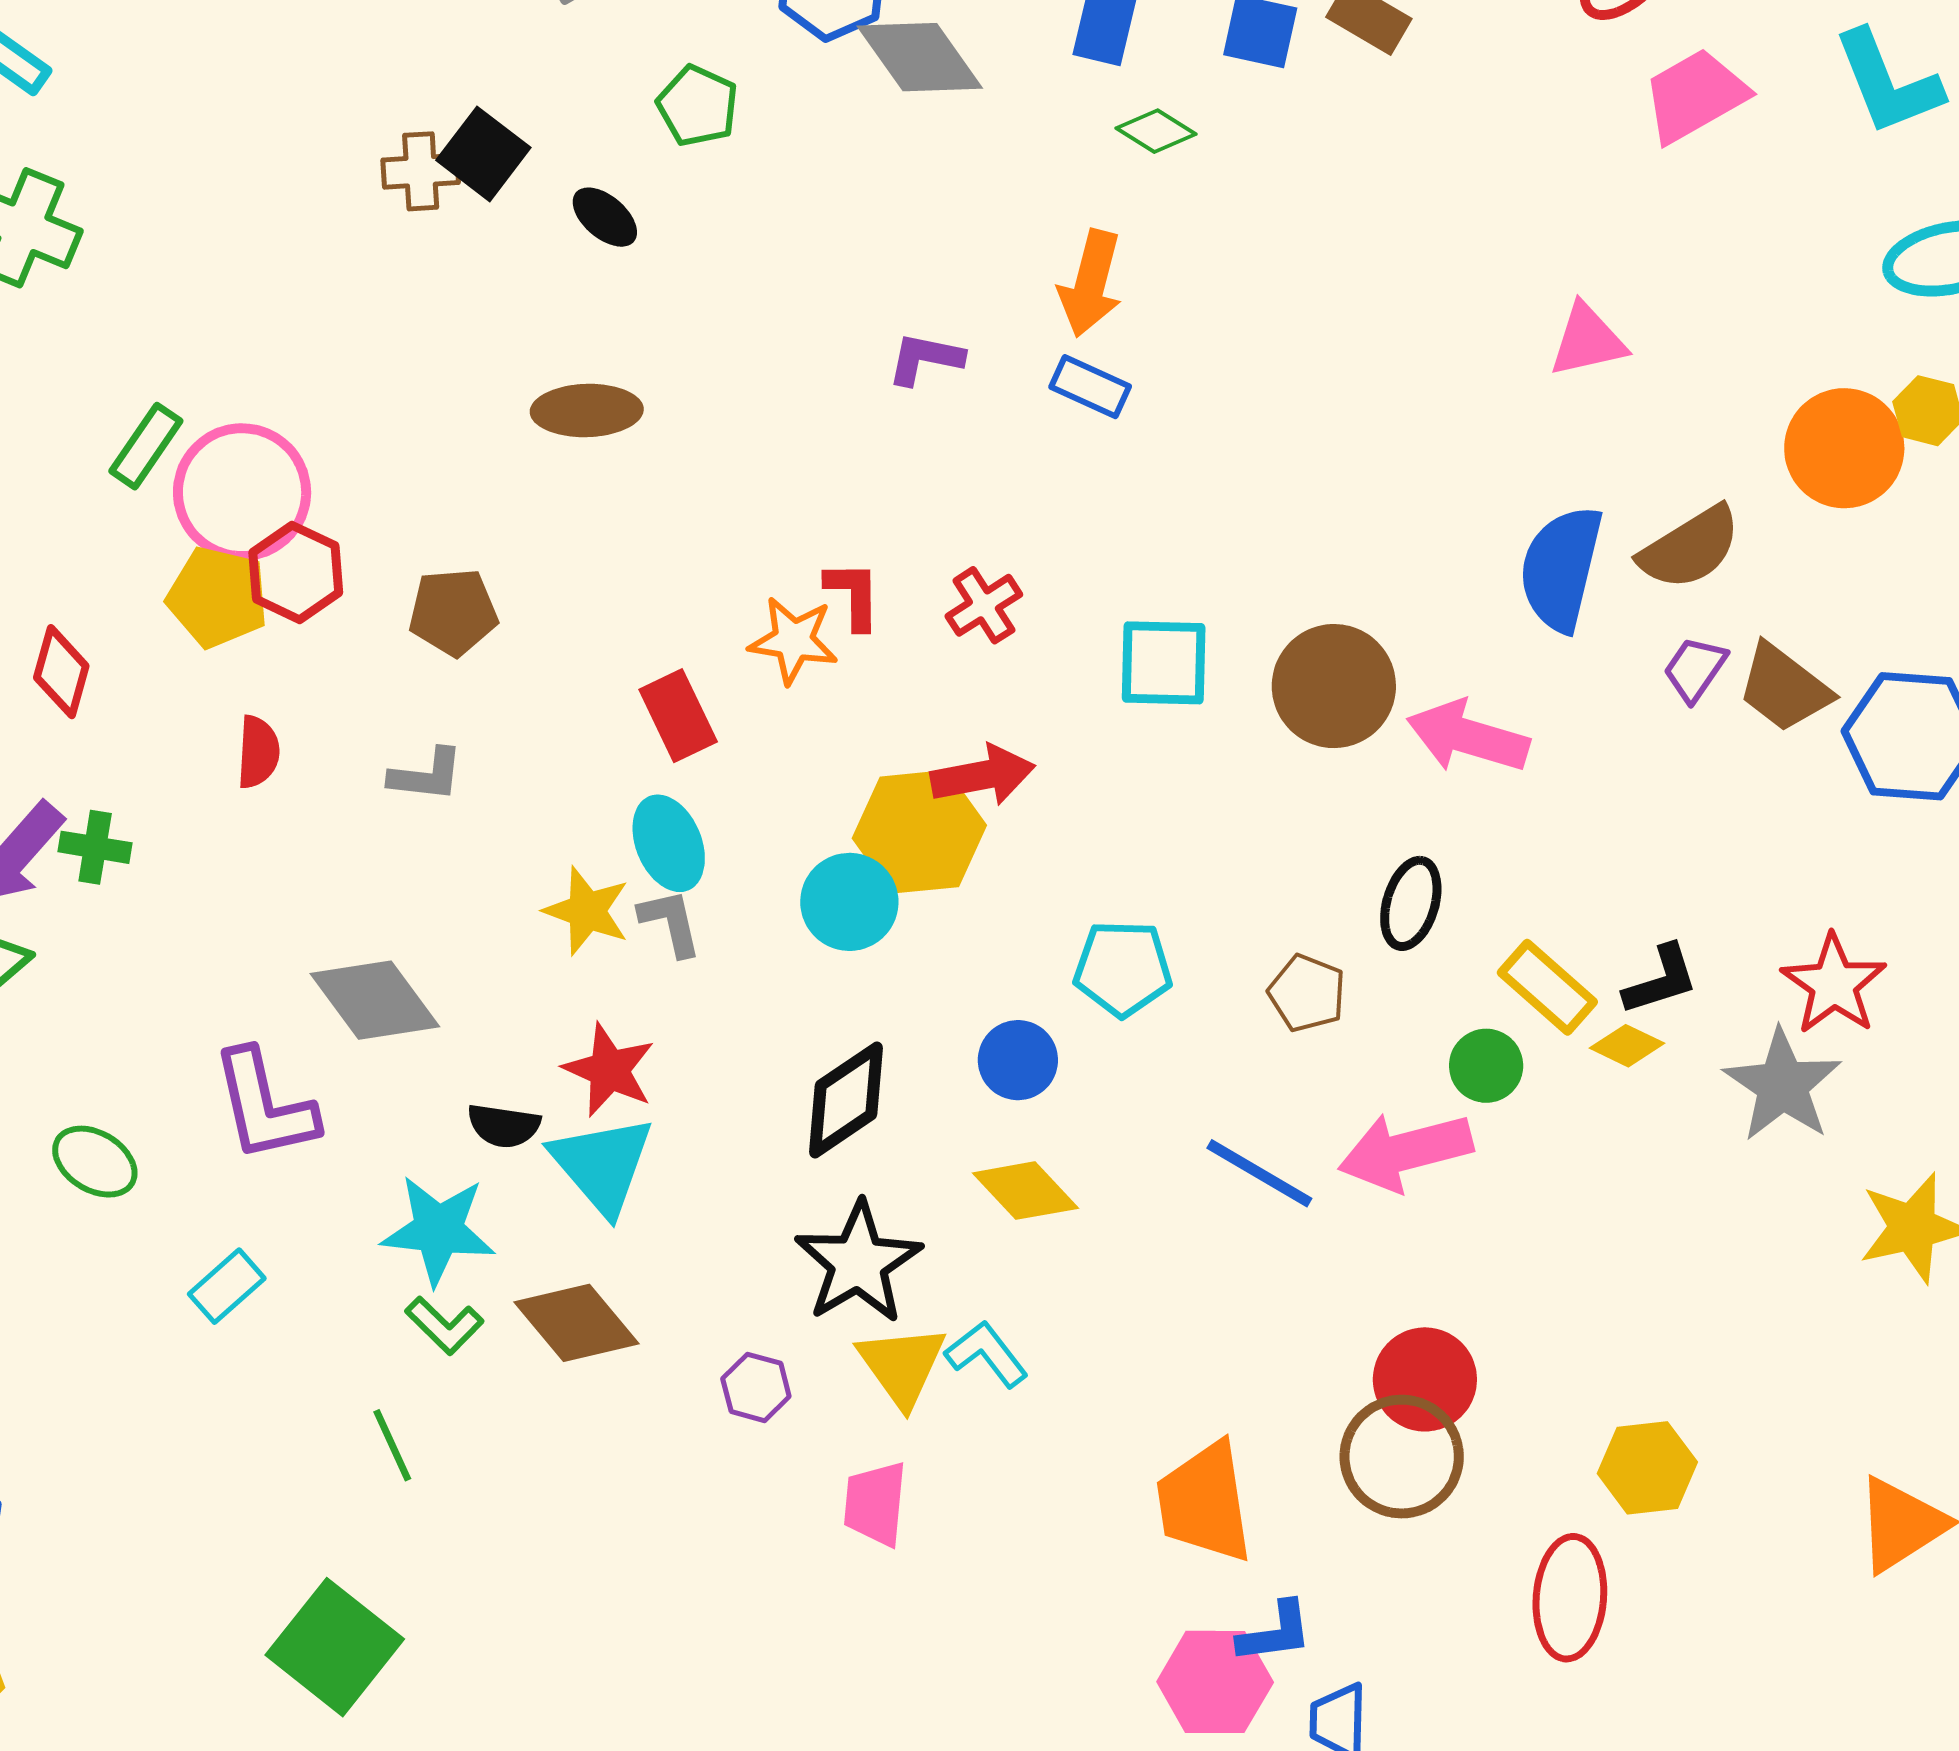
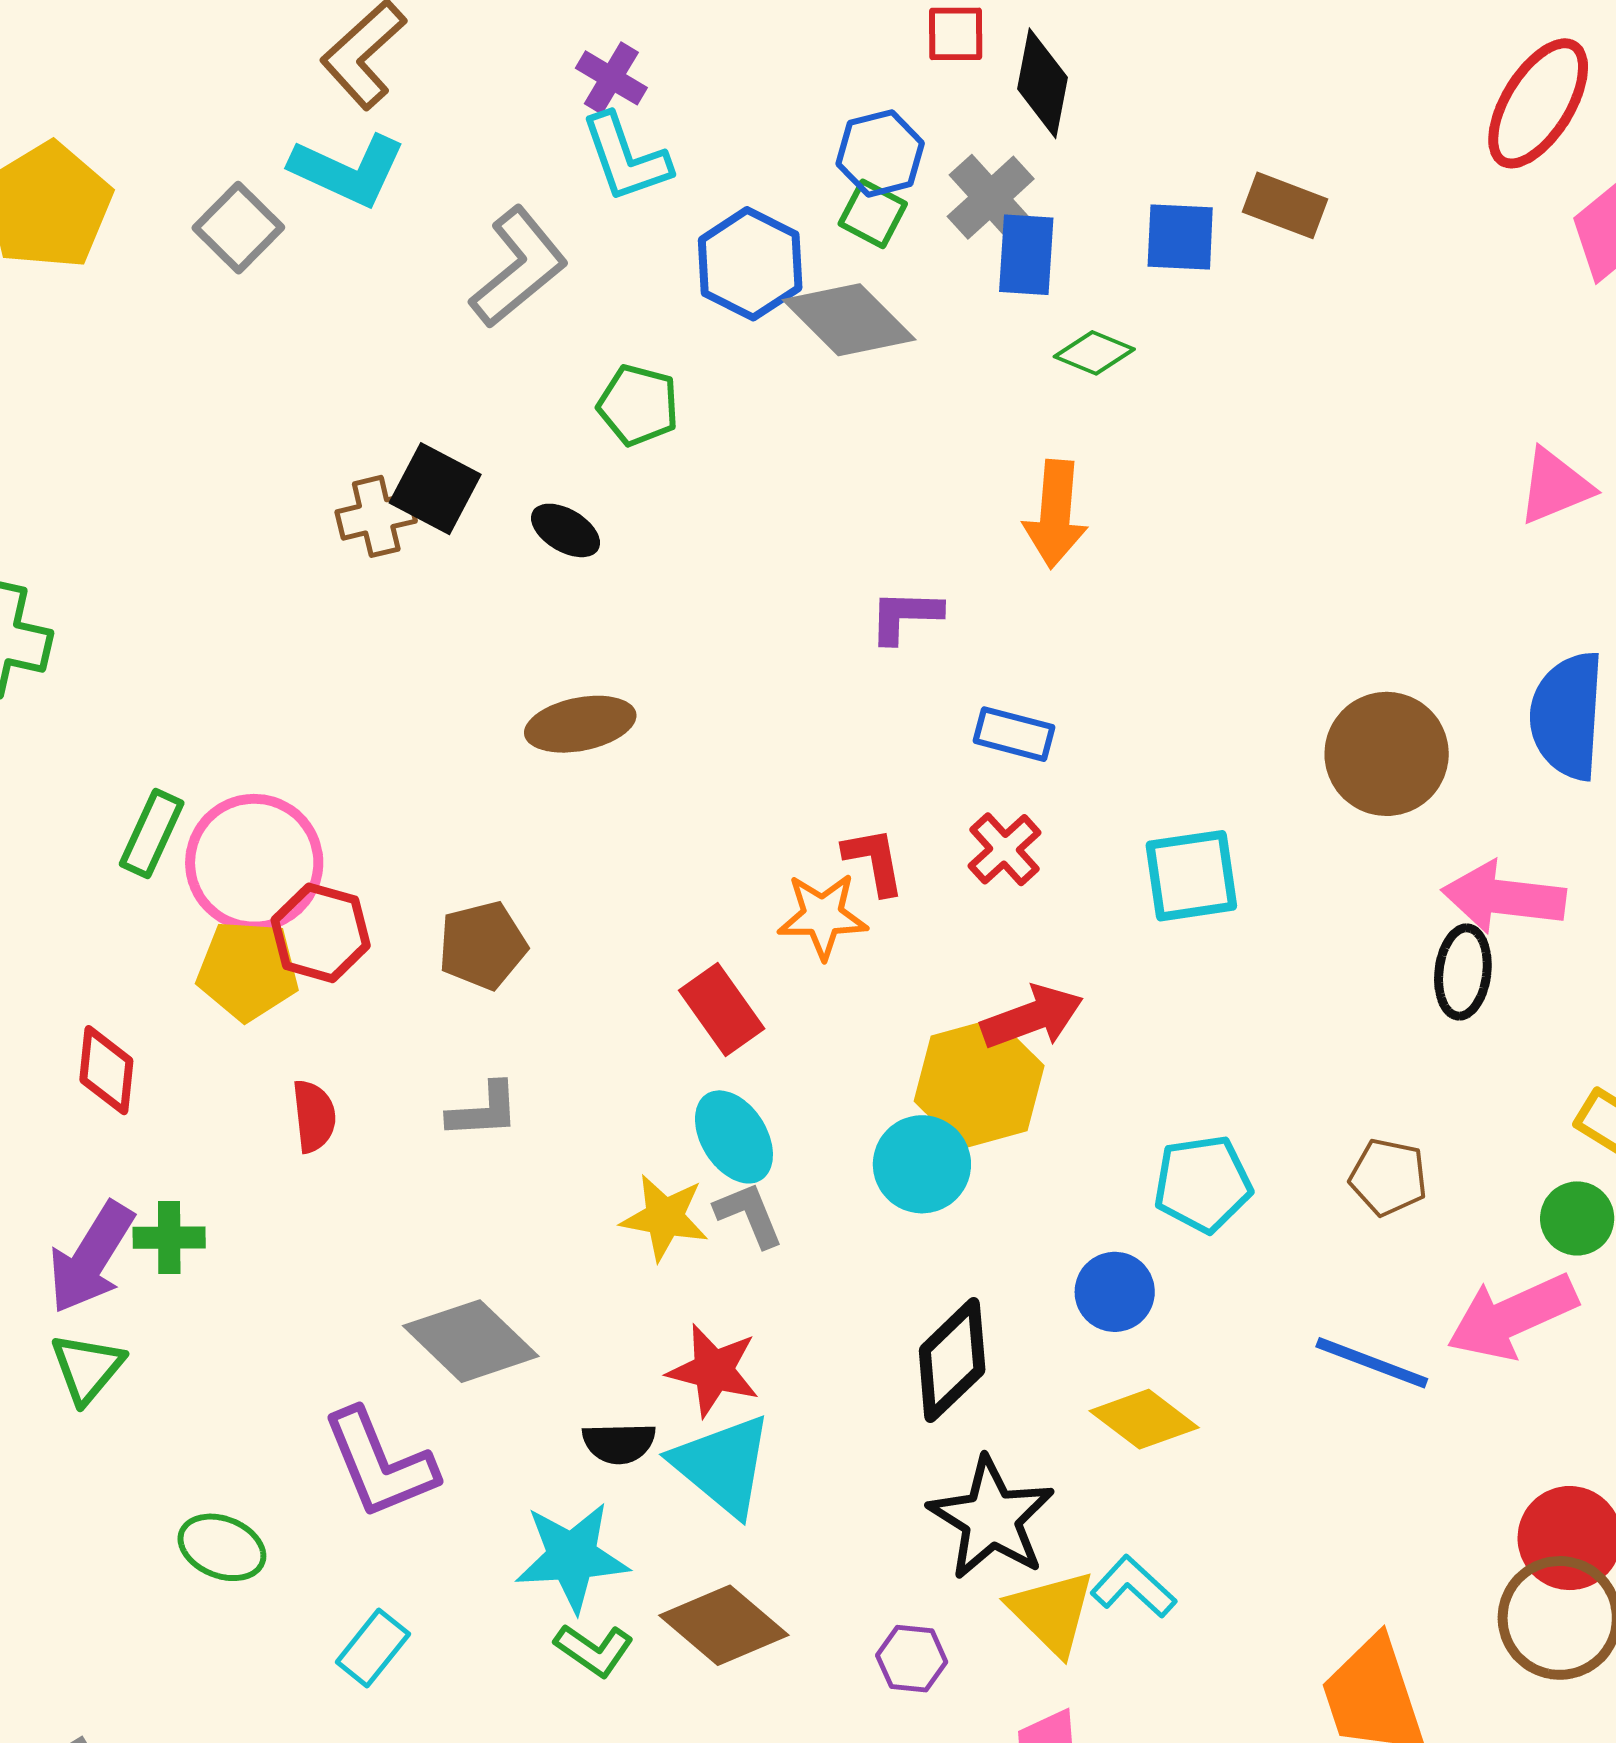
blue rectangle: (1090, 387) -> (1014, 734), moved
brown circle: (1334, 686) -> (1387, 754), moved
black ellipse: (1411, 903) -> (1463, 972), moved

